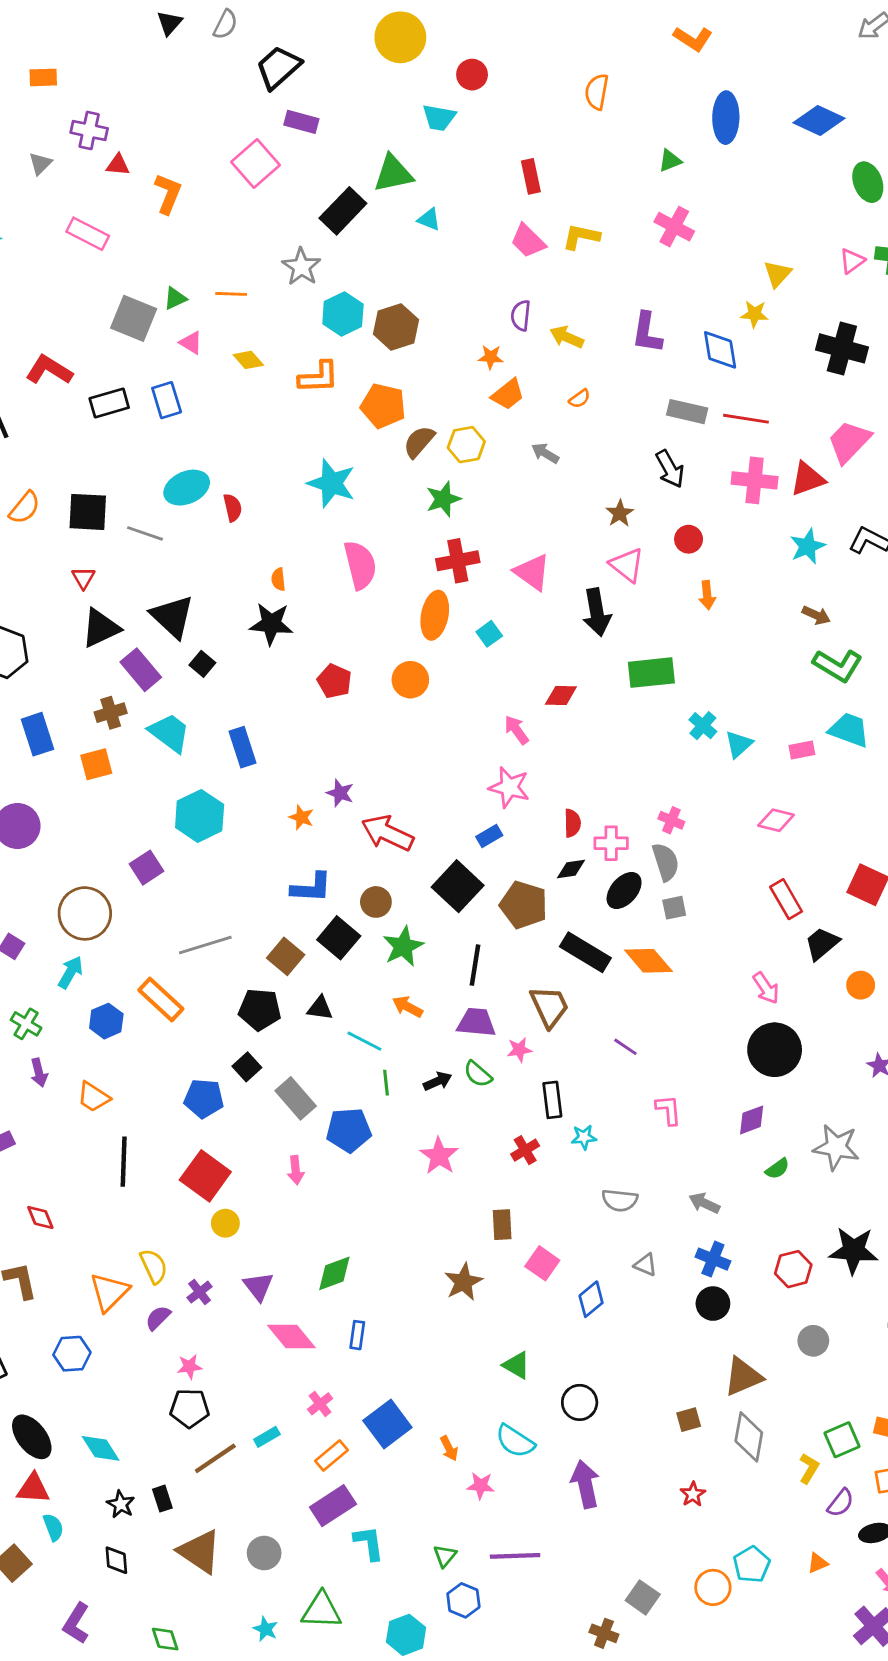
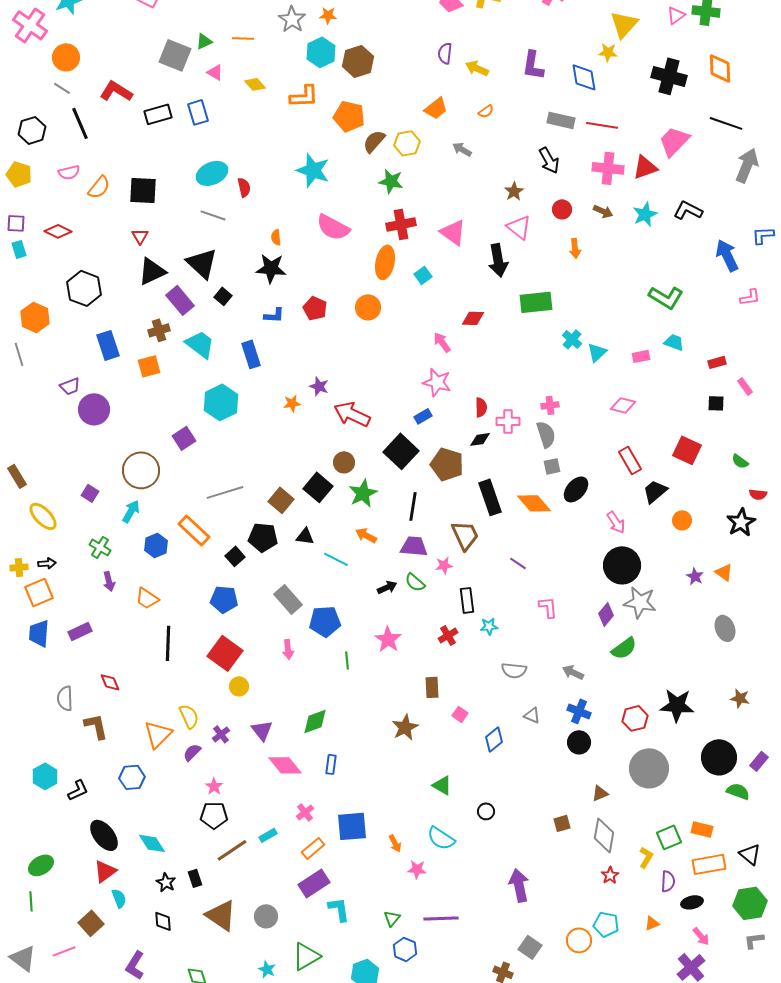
yellow triangle: (777, 274) -> (624, 24), size x1.4
orange star: (491, 357) -> (328, 15), moved
green star: (443, 499) -> (391, 181), turned 30
gray line: (145, 533) -> (213, 215), moved
pink semicircle: (360, 565) -> (333, 227), turned 132
brown arrow: (816, 615) -> (603, 211), moved
cyan trapezoid: (849, 730) -> (674, 342), size x0.7
orange star: (301, 817) -> (292, 403), turned -30
pink cross: (671, 820) -> (550, 405), turned -30
blue L-shape: (311, 888) -> (274, 315), moved, size x0.7
black ellipse: (624, 891) -> (576, 489), moved
black rectangle: (585, 952) -> (490, 497), turned 40
black square: (247, 1067) -> (235, 556), moved
green line: (386, 1083) -> (347, 660), moved
purple diamond: (752, 1120) -> (606, 614), turned -30
gray star: (836, 1147) -> (640, 602), moved
green semicircle: (777, 1169) -> (624, 648), size x1.5
pink square: (542, 1263) -> (460, 714), size x0.7
gray circle: (813, 1341) -> (649, 768), size x1.8
pink star: (190, 1367) -> (214, 786), turned -30
brown triangle: (743, 1377) -> (600, 793), size x0.6
black circle: (580, 1402) -> (486, 811), size x0.7
blue square: (387, 1424) -> (352, 826), turned 32
purple arrow: (585, 1484) -> (519, 885), moved
red triangle: (33, 1488) -> (105, 871), turned -40
red star: (693, 1494) -> (610, 875), moved
purple semicircle: (841, 1503) -> (668, 881), turned -35
cyan pentagon: (752, 1564) -> (606, 924), turned -30
green triangle: (321, 1610) -> (306, 956), turned -32

